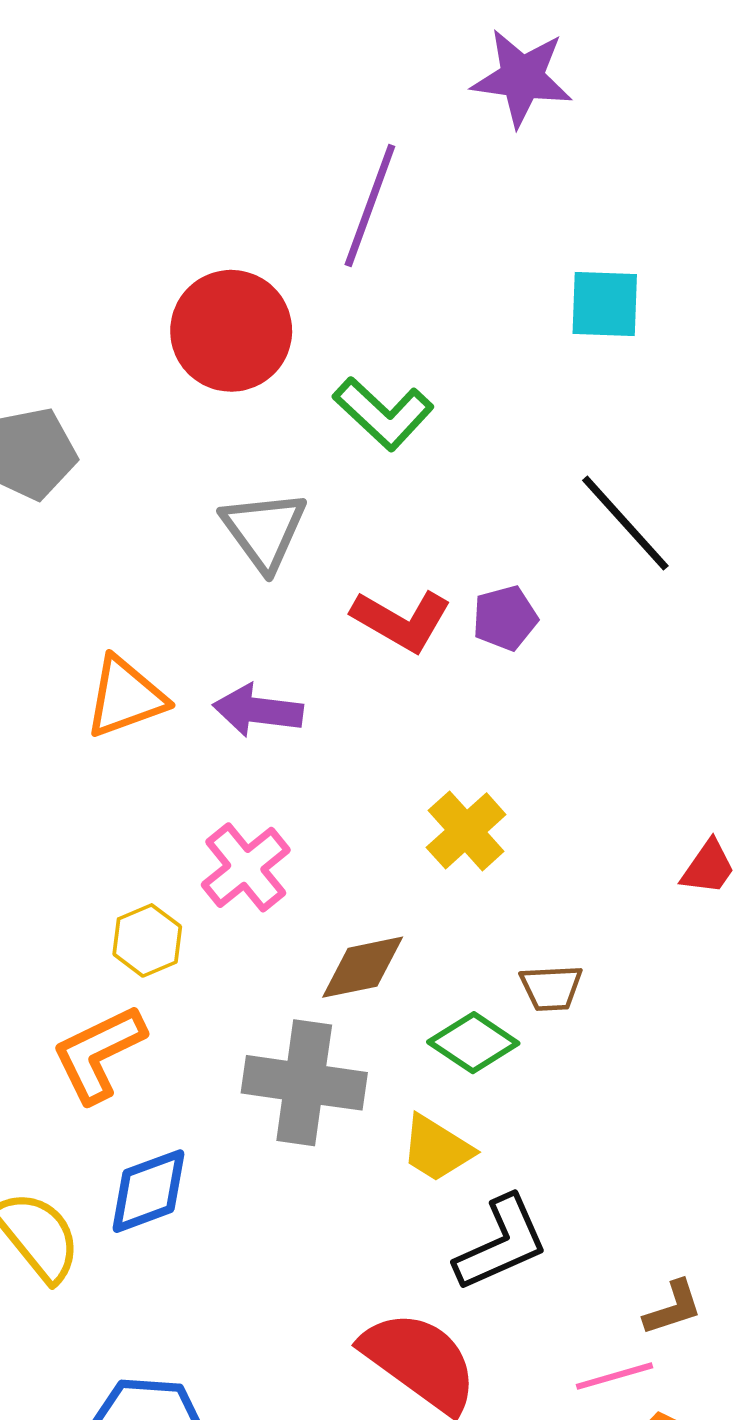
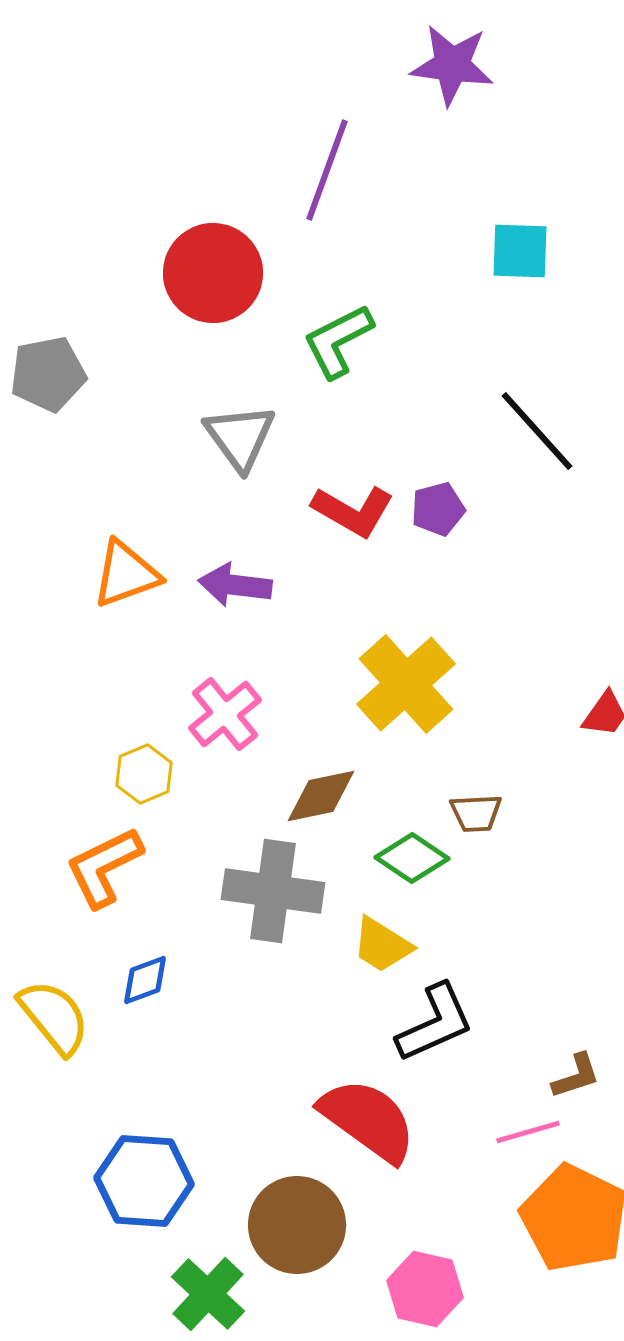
green L-shape: (383, 414) -> (338, 341), turned 110
yellow cross: (466, 831) -> (406, 684), size x1.5
blue diamond: (148, 1191) -> (145, 980), size x0.7

